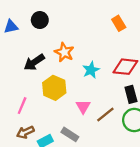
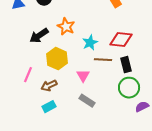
brown line: (105, 114) -> (103, 60), moved, turned 42
brown arrow: (25, 132) -> (49, 86), moved
gray rectangle: (70, 134) -> (87, 101), moved

